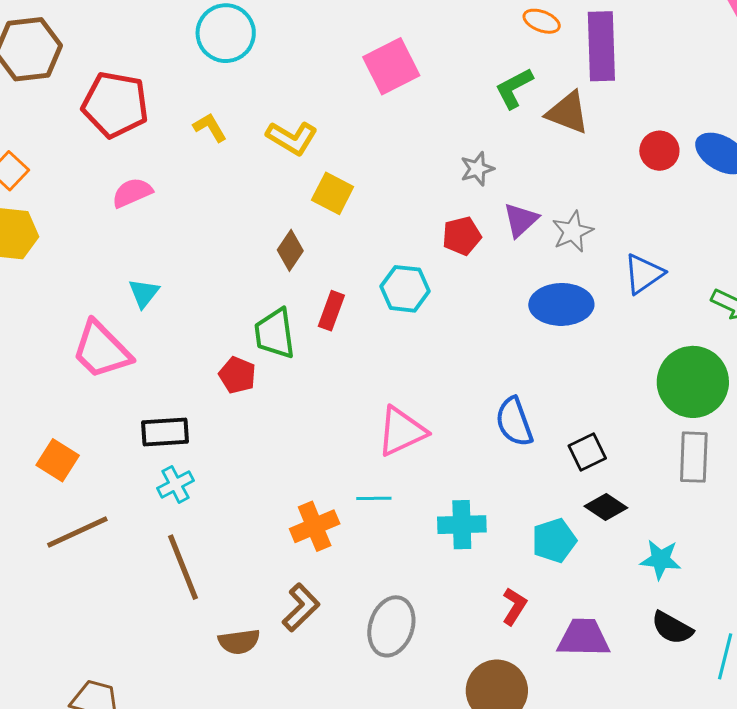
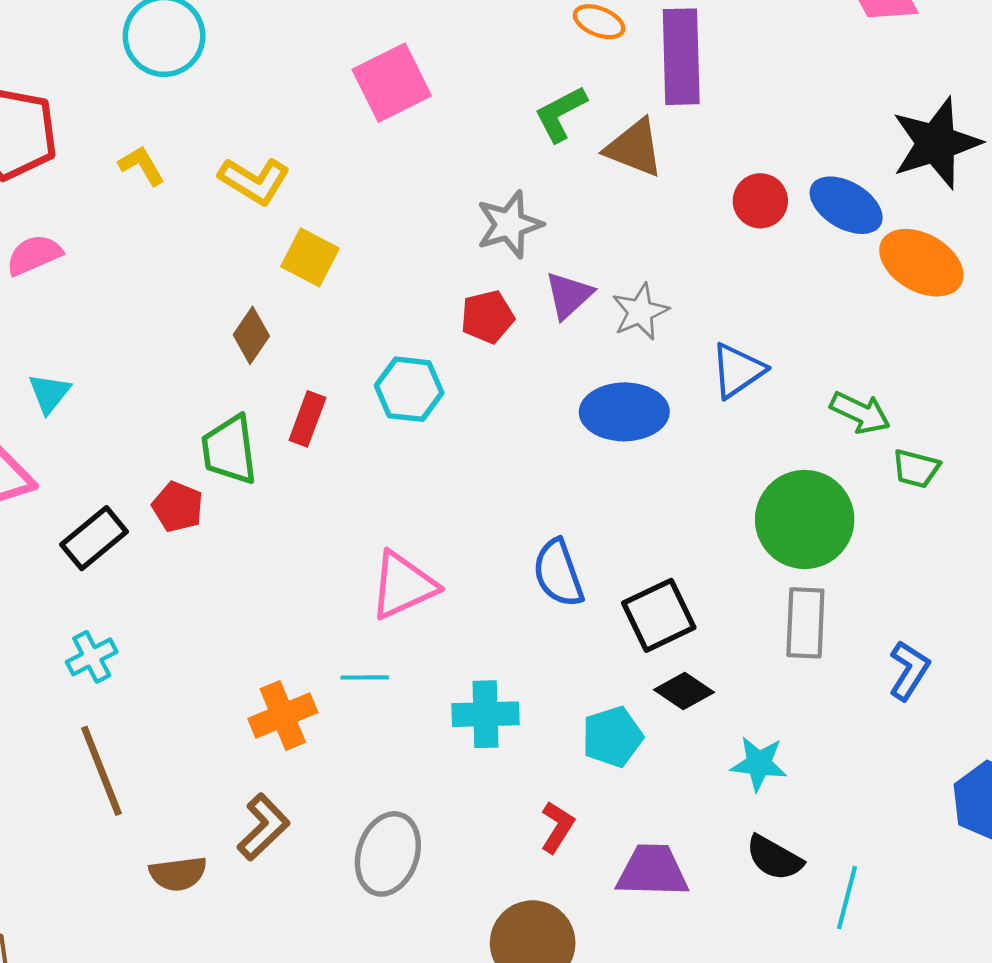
gray star: (477, 169) -> (509, 224), size x1.4
black rectangle: (165, 432) -> (94, 538), moved, turned -36
black square: (587, 452) -> (659, 615), size x1.4

